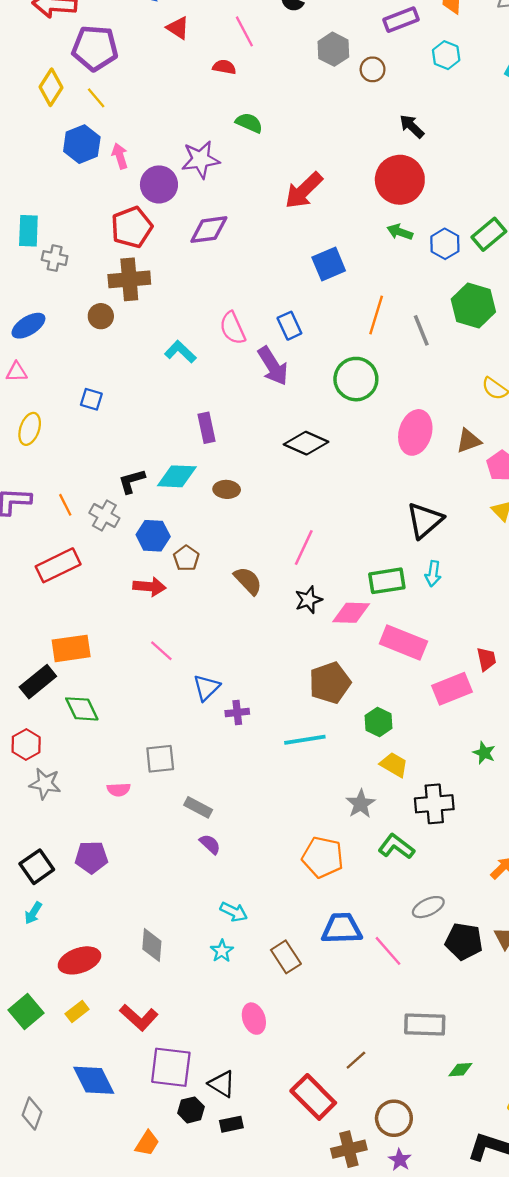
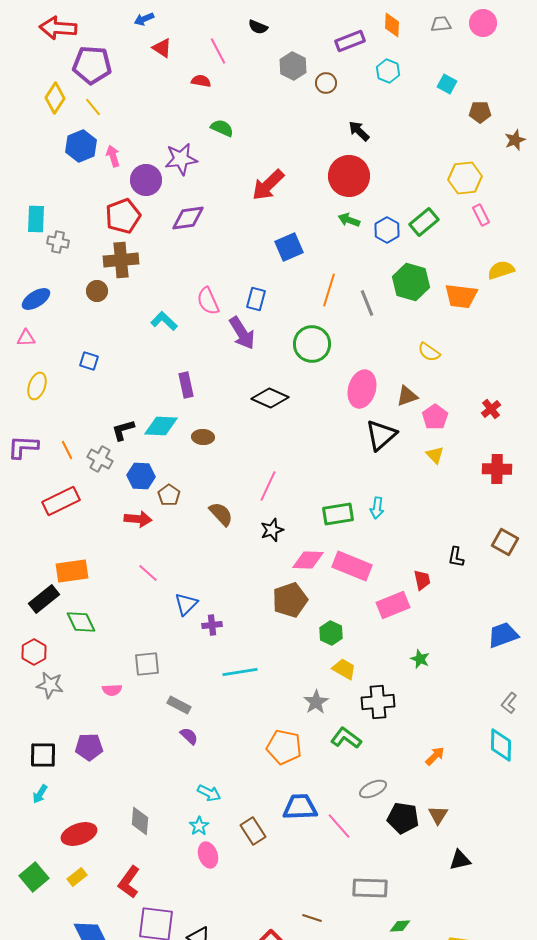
blue rectangle: (289, 326) -> (256, 299), turned 40
black triangle: (425, 520) -> (381, 435), moved
pink diamond: (351, 613) -> (308, 560), moved
cyan line: (305, 740) -> (240, 672), moved
black square: (37, 867) -> (43, 755), turned 36
red L-shape: (139, 1017) -> (129, 882), turned 84
pink ellipse: (254, 1019) -> (208, 855), moved
brown line: (356, 1060) -> (312, 918), turned 60

